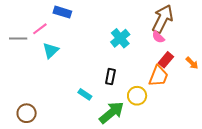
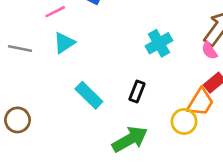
gray line: (18, 38) -> (20, 48), moved
cyan rectangle: (85, 94) -> (89, 95), moved, size x1.5
yellow circle: (137, 96) -> (184, 121), moved

